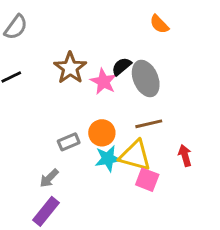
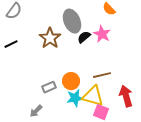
gray ellipse: (146, 79) -> (72, 21), moved
pink star: (103, 82) -> (102, 34), moved
red arrow: (185, 156) -> (126, 96), size x1.5

